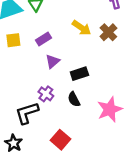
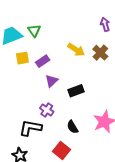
yellow square: (13, 40) -> (22, 58), moved
black semicircle: (74, 99) -> (73, 127), moved
black L-shape: (27, 113) -> (31, 128), turned 30

